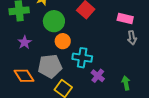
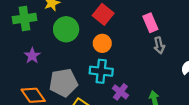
pink rectangle: (125, 18) -> (150, 23), turned 56
orange circle: (63, 41) -> (102, 43), moved

